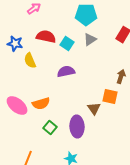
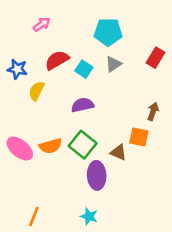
red semicircle: (46, 37) -> (57, 60), turned -42
yellow semicircle: (30, 61) -> (36, 91), turned 49
brown triangle: (94, 109) -> (118, 152), turned -32
green square: (50, 128) -> (83, 145), moved, size x1.5

